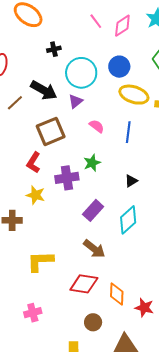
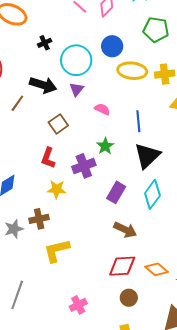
brown square: (51, 131) -> (58, 124), size x0.7
blue line: (128, 132) -> (138, 121), moved
black triangle: (131, 181) -> (147, 156), size x2.0
yellow L-shape: (40, 261) -> (57, 250), moved
orange diamond: (117, 294) -> (157, 269), turned -40
brown circle: (93, 322) -> (129, 298), moved

